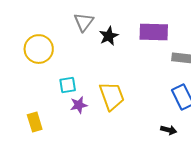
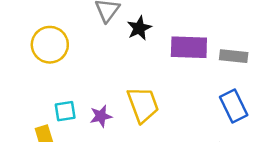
purple rectangle: (154, 32) -> (189, 47), moved
cyan square: (68, 85) -> (65, 111), moved

